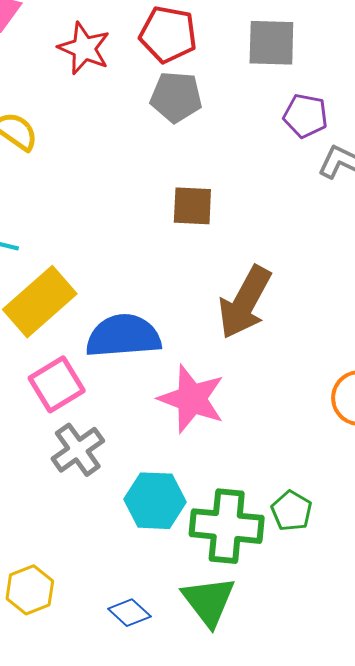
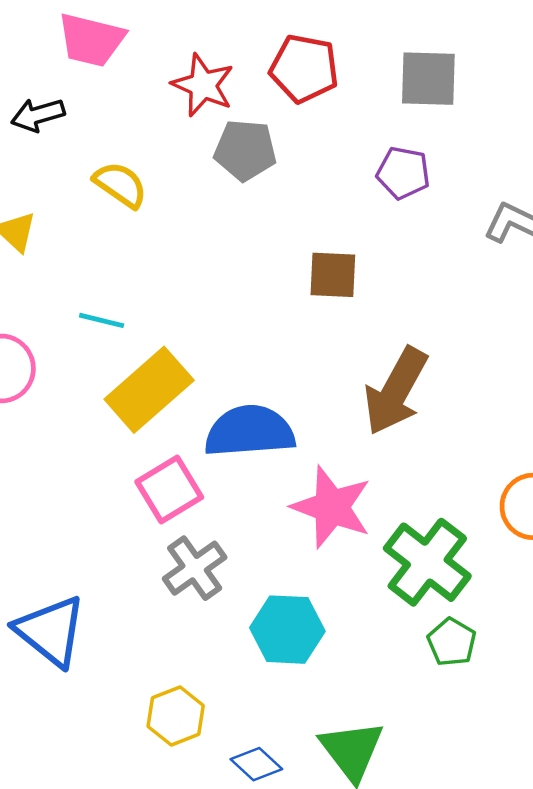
gray pentagon: (176, 97) -> (245, 150), moved
purple pentagon: (305, 116) -> (403, 173), moved
green cross: (227, 526) -> (427, 562), moved, turned 32
yellow hexagon: (30, 590) -> (176, 716), moved

